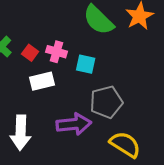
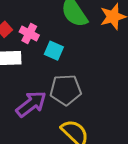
purple arrow: (74, 124) -> (31, 104), turned -44

